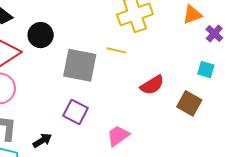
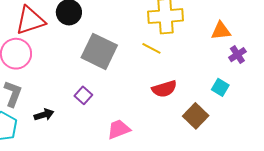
yellow line: (117, 50) -> (151, 48), moved
purple square: (76, 112) -> (83, 95), size x0.7

